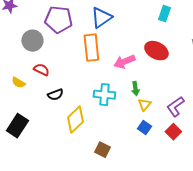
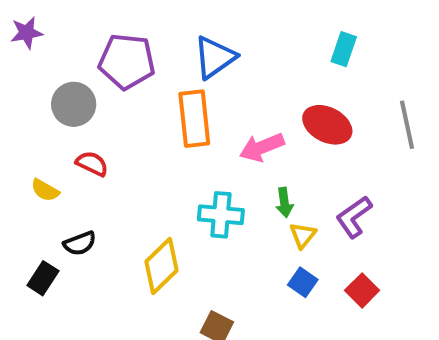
black semicircle: (55, 95) -> (80, 243), moved
purple L-shape: (175, 107) -> (354, 217), moved
black rectangle: (17, 126) -> (43, 278), size x0.7

